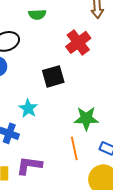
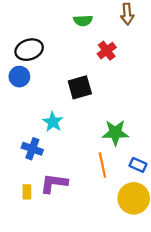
green semicircle: (37, 14) -> (83, 20), moved
red cross: (78, 42) -> (107, 51), size x0.7

